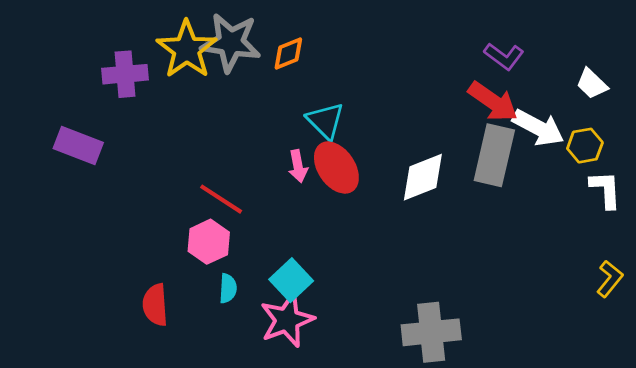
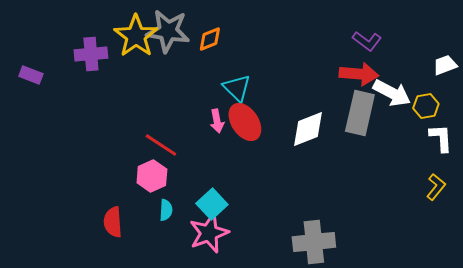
white trapezoid: (592, 84) -> (445, 65), moved, turned 115
red arrow: (493, 102) -> (359, 74), turned -30
purple rectangle: (78, 146) -> (31, 75), moved, size x0.7
yellow L-shape: (610, 279) -> (436, 187), moved

